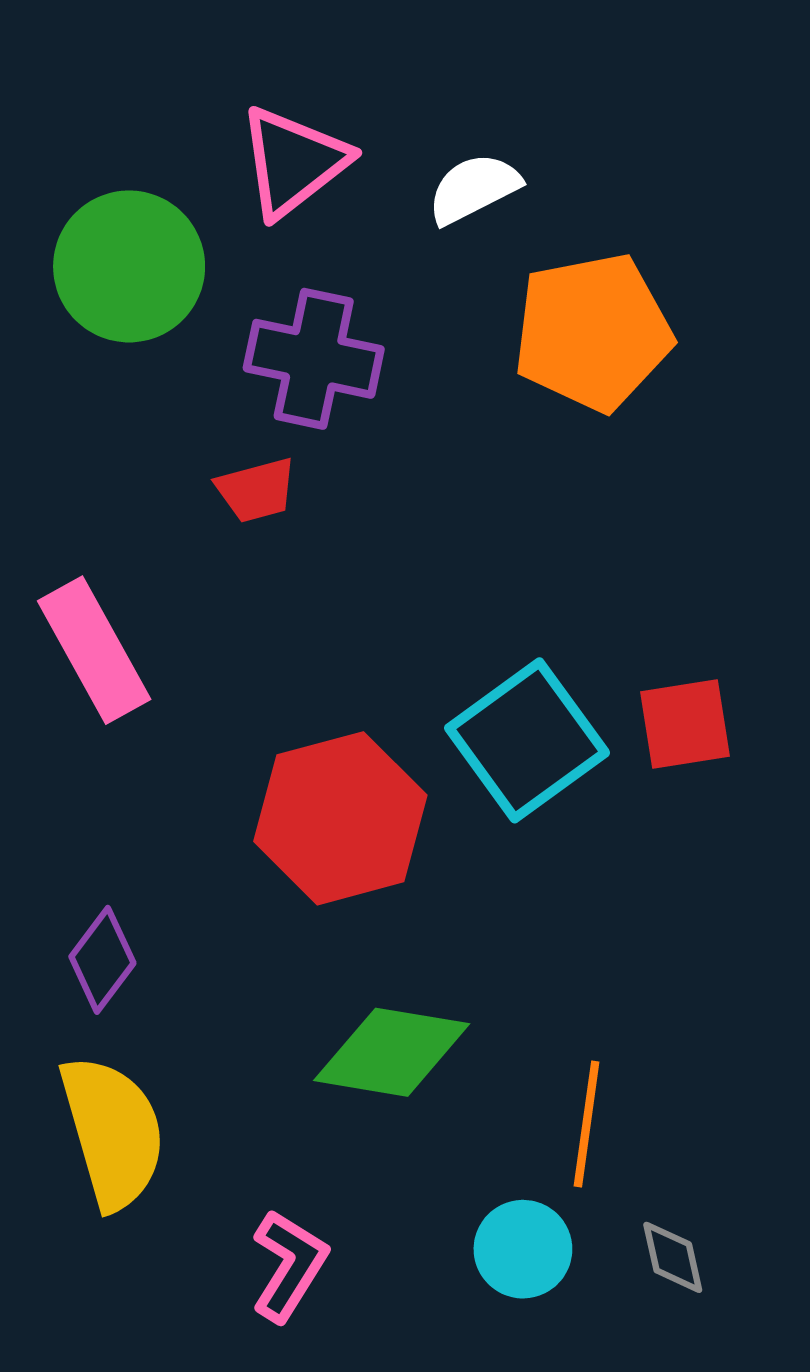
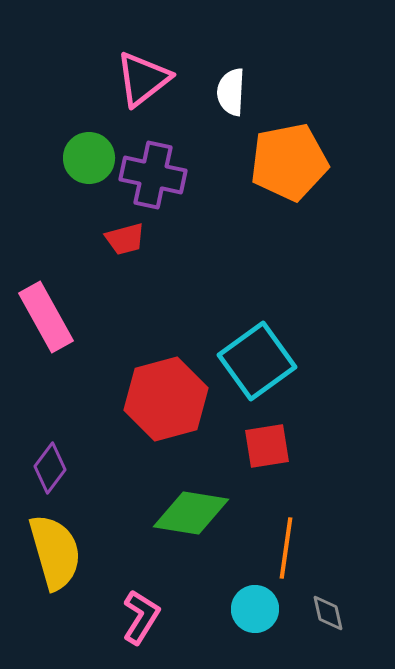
white semicircle: (474, 189) -> (231, 92), turned -60
green circle: (129, 266) -> (89, 158), moved, size x0.7
red square: (685, 724) -> (267, 446), moved

